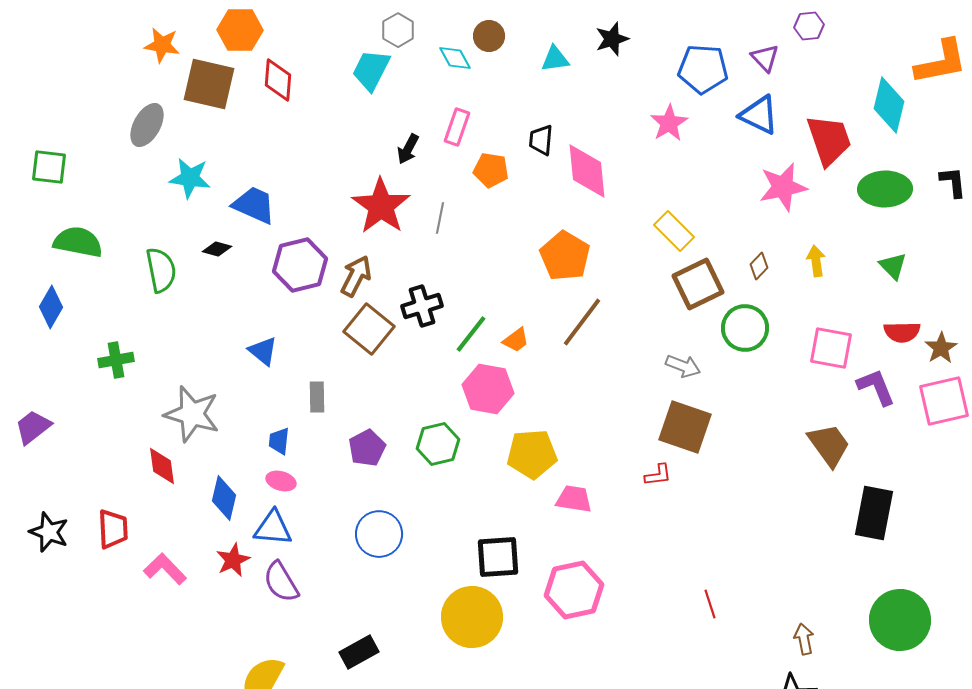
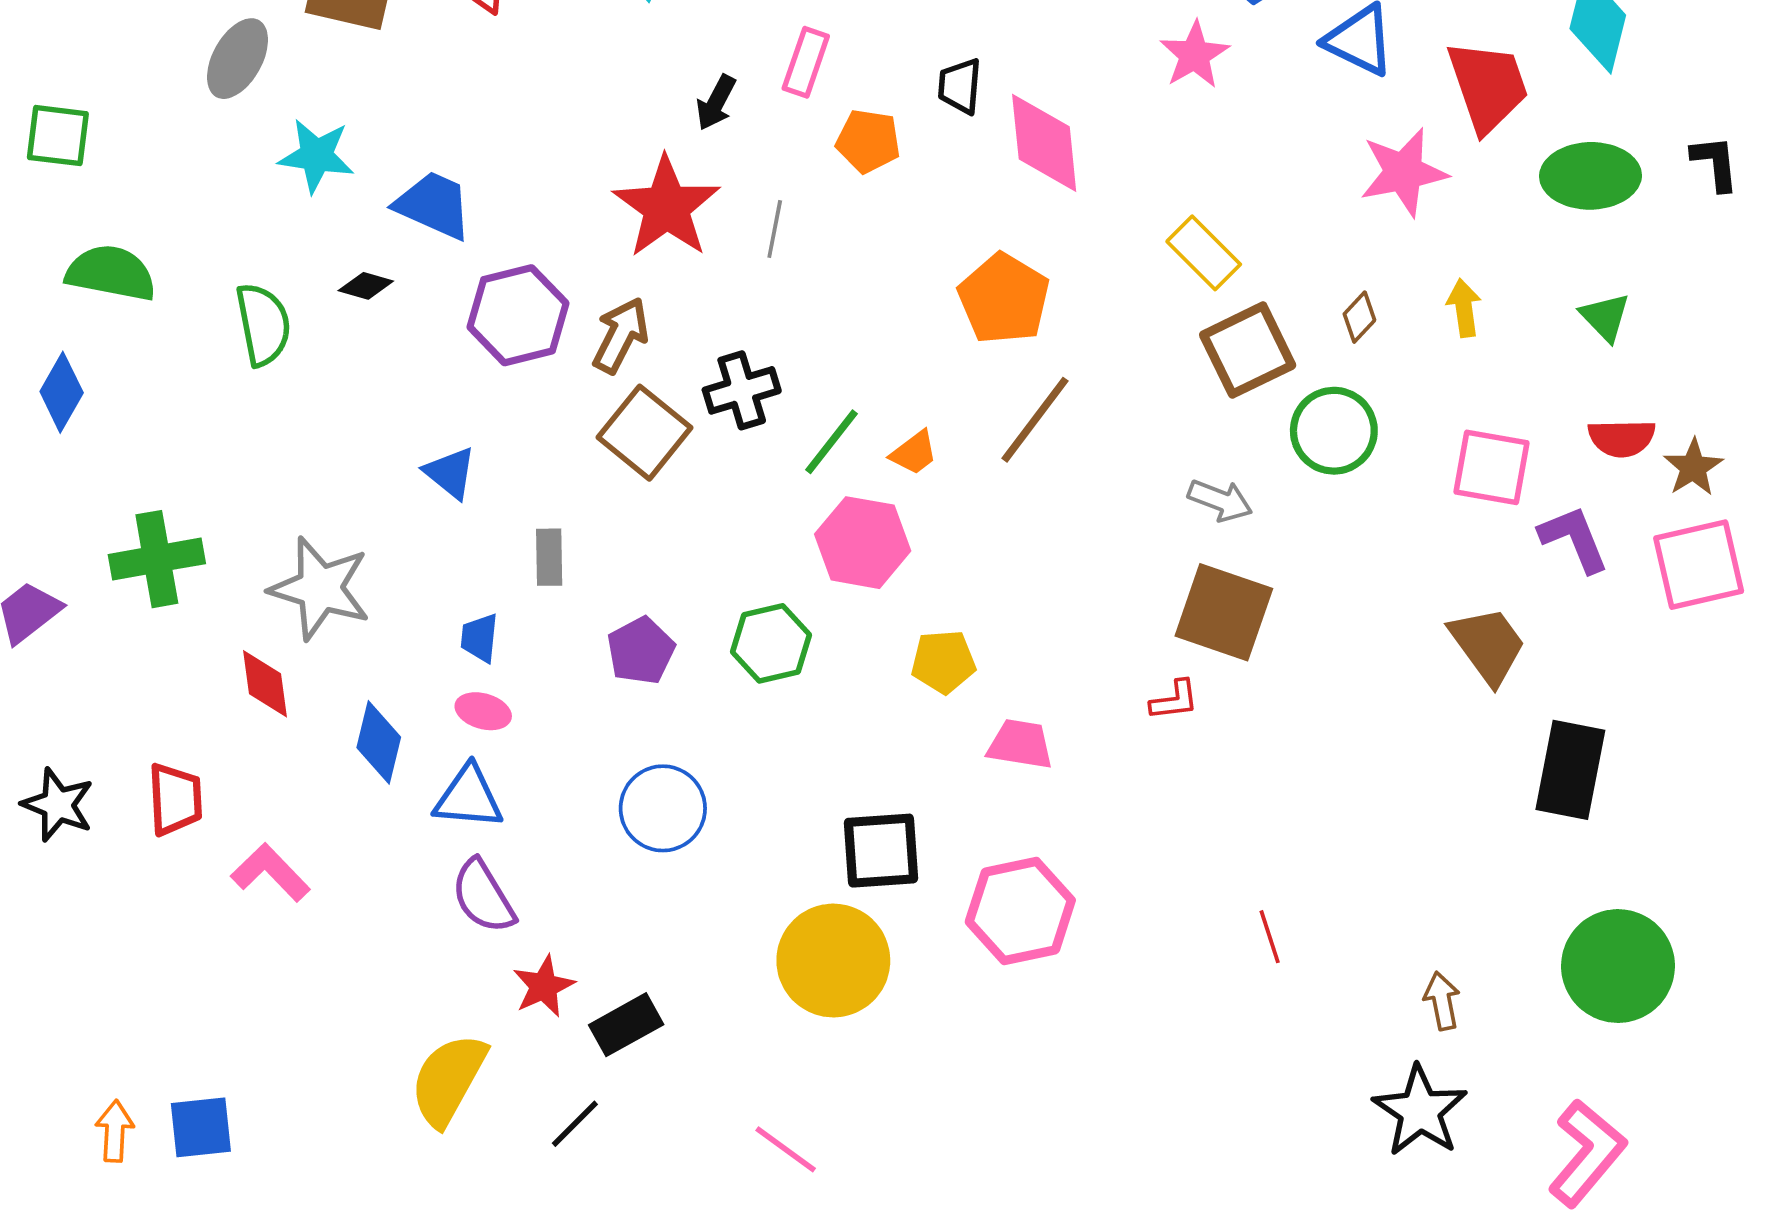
green cross: (116, 360) -> (157, 559), moved, size x1.4
yellow pentagon: (532, 454) -> (943, 662), size x0.7
red star: (233, 560) -> (544, 986), moved

